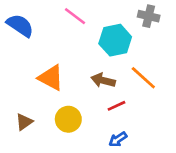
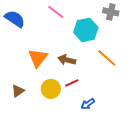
orange triangle: (51, 78) -> (38, 58), turned 40
brown arrow: (103, 80) -> (67, 60), moved
red line: (117, 106) -> (72, 83), moved

